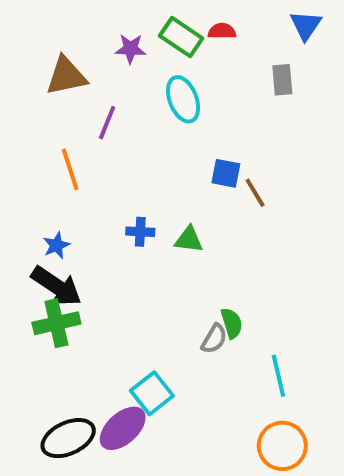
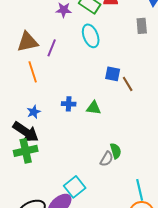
brown triangle: (66, 76) -> (28, 42), moved
blue star: (56, 245) -> (34, 112), moved
cyan line: (278, 376) -> (140, 190), moved

